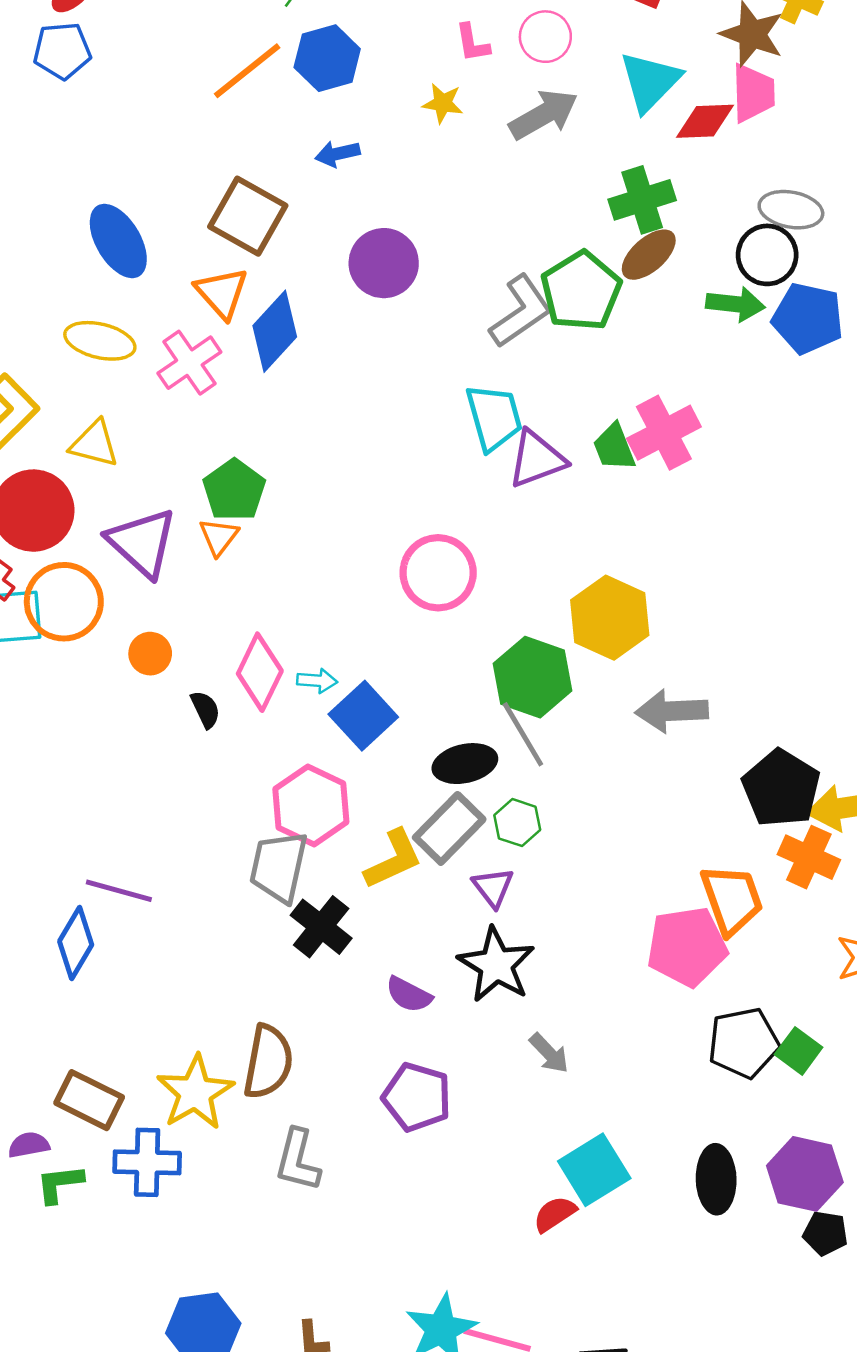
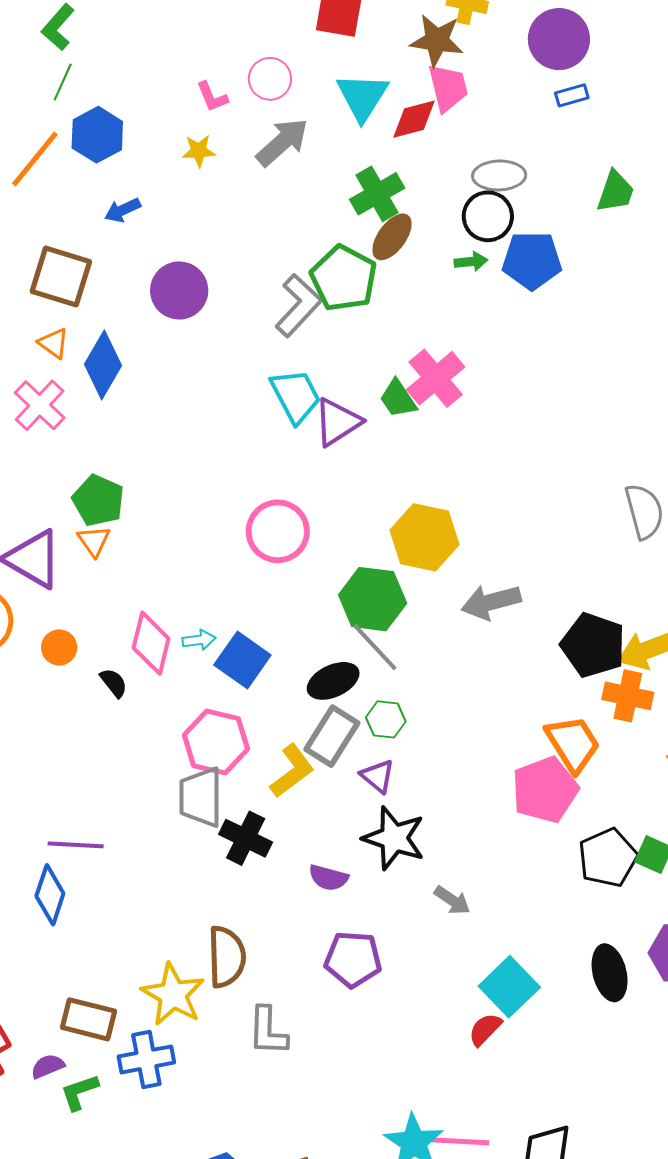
orange triangle: (222, 293) -> (53, 343), size x0.7
green arrow: (735, 304) -> (471, 262), size x0.7

